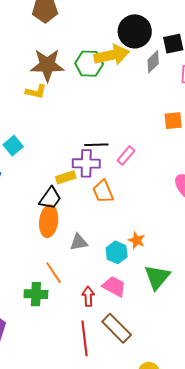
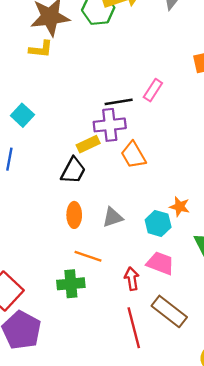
pink rectangle: (126, 156) -> (153, 90), moved
orange ellipse: (49, 221) -> (74, 215), moved, size x0.7
orange line: (54, 273) -> (88, 256), turned -30

